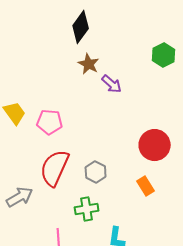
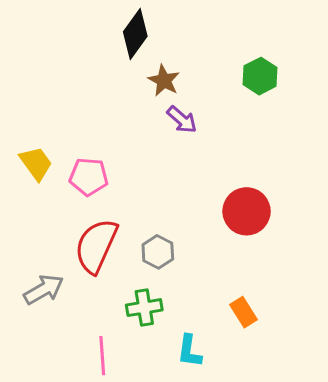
brown star: (89, 64) -> (164, 81), moved
orange rectangle: (146, 186) -> (243, 312), moved

